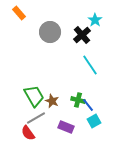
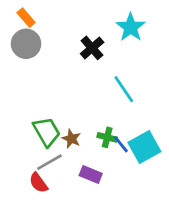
cyan star: (95, 20) -> (131, 27), size x1.5
gray circle: (50, 32) -> (26, 44), moved
black cross: (82, 35) -> (92, 48), moved
cyan square: (94, 121) -> (144, 147), moved, size x1.6

